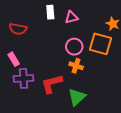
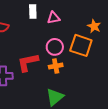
orange cross: (76, 66) -> (56, 66), turned -32
red L-shape: (52, 84) -> (28, 62), moved

